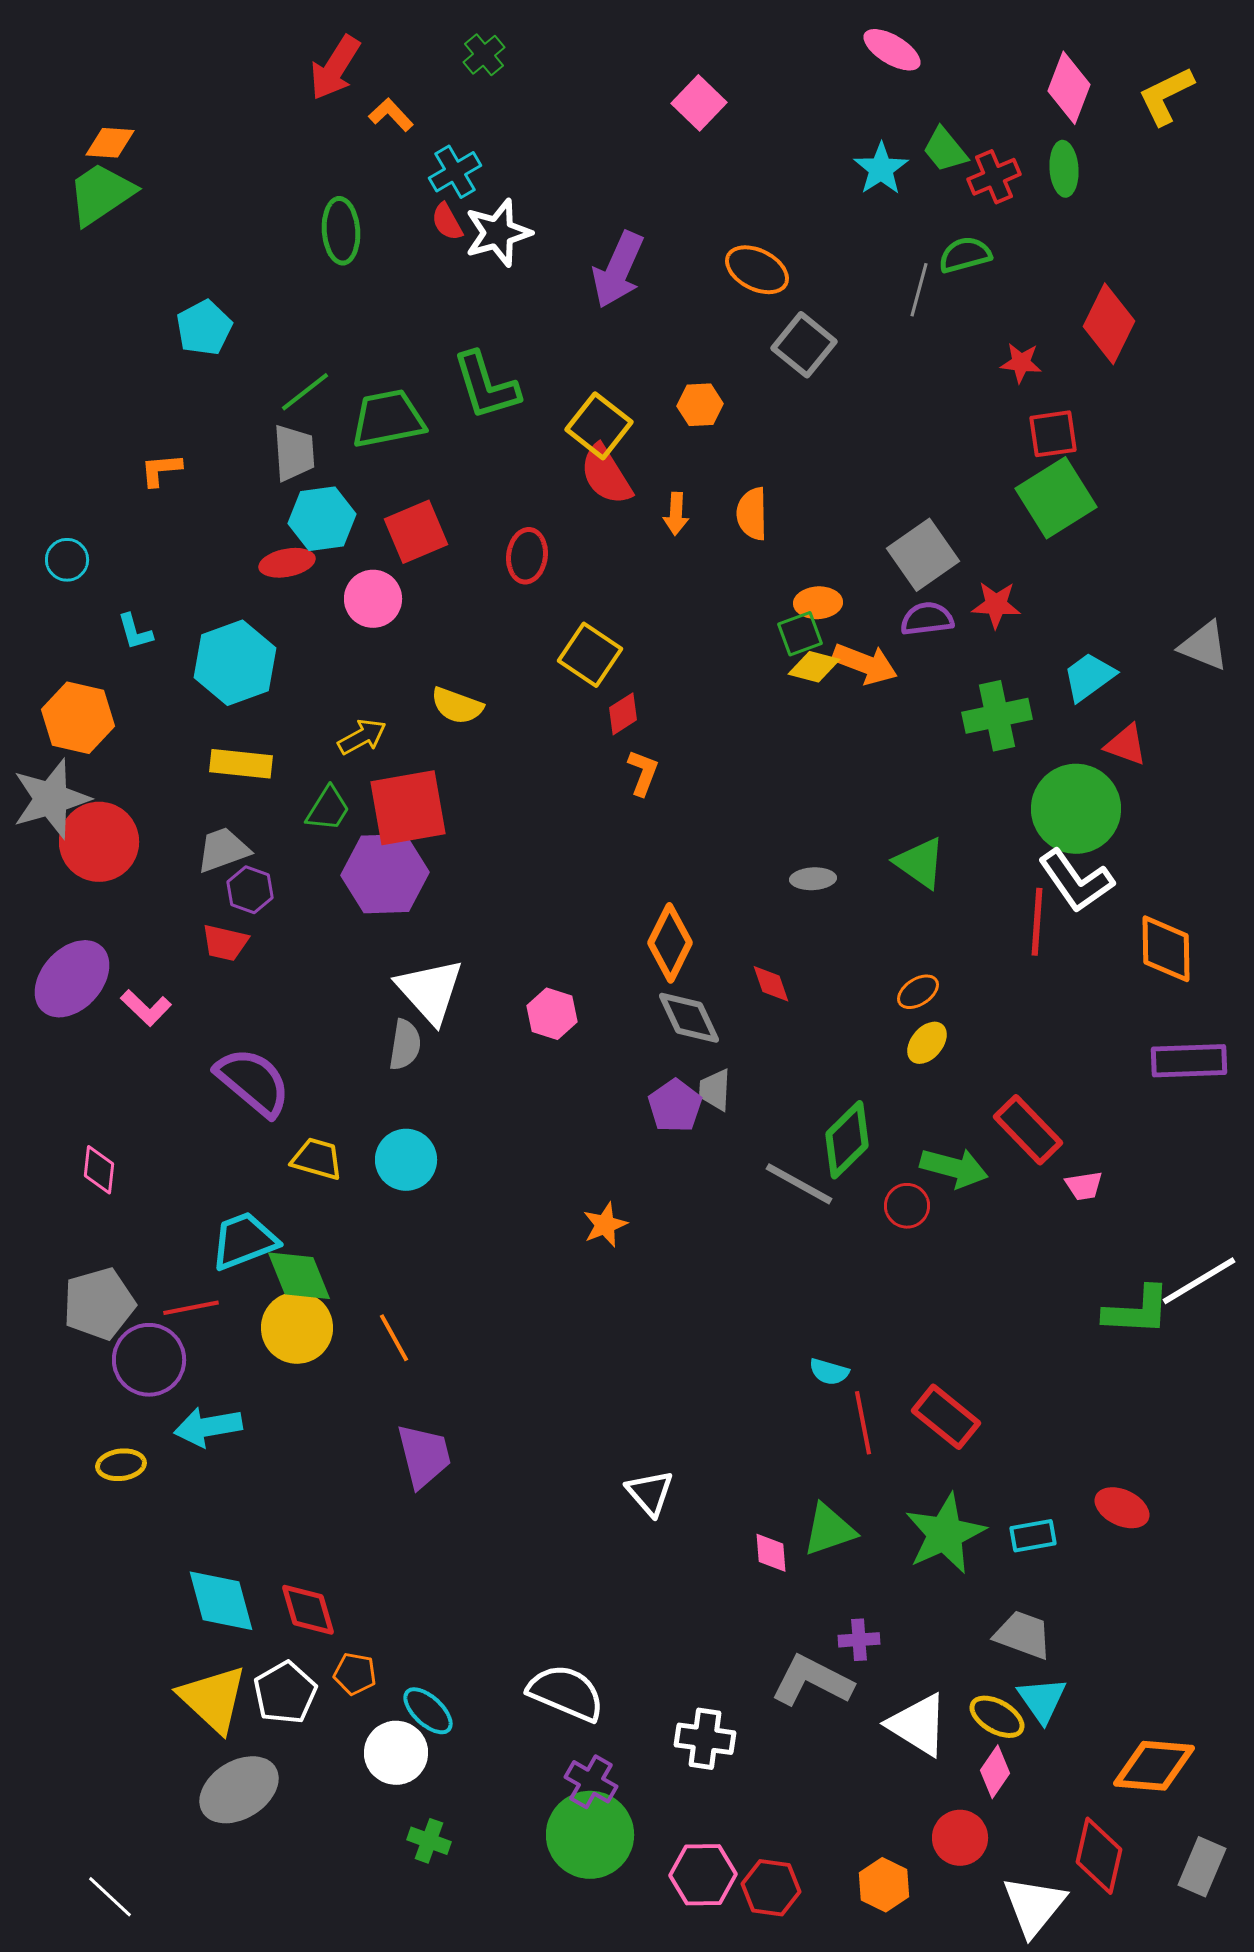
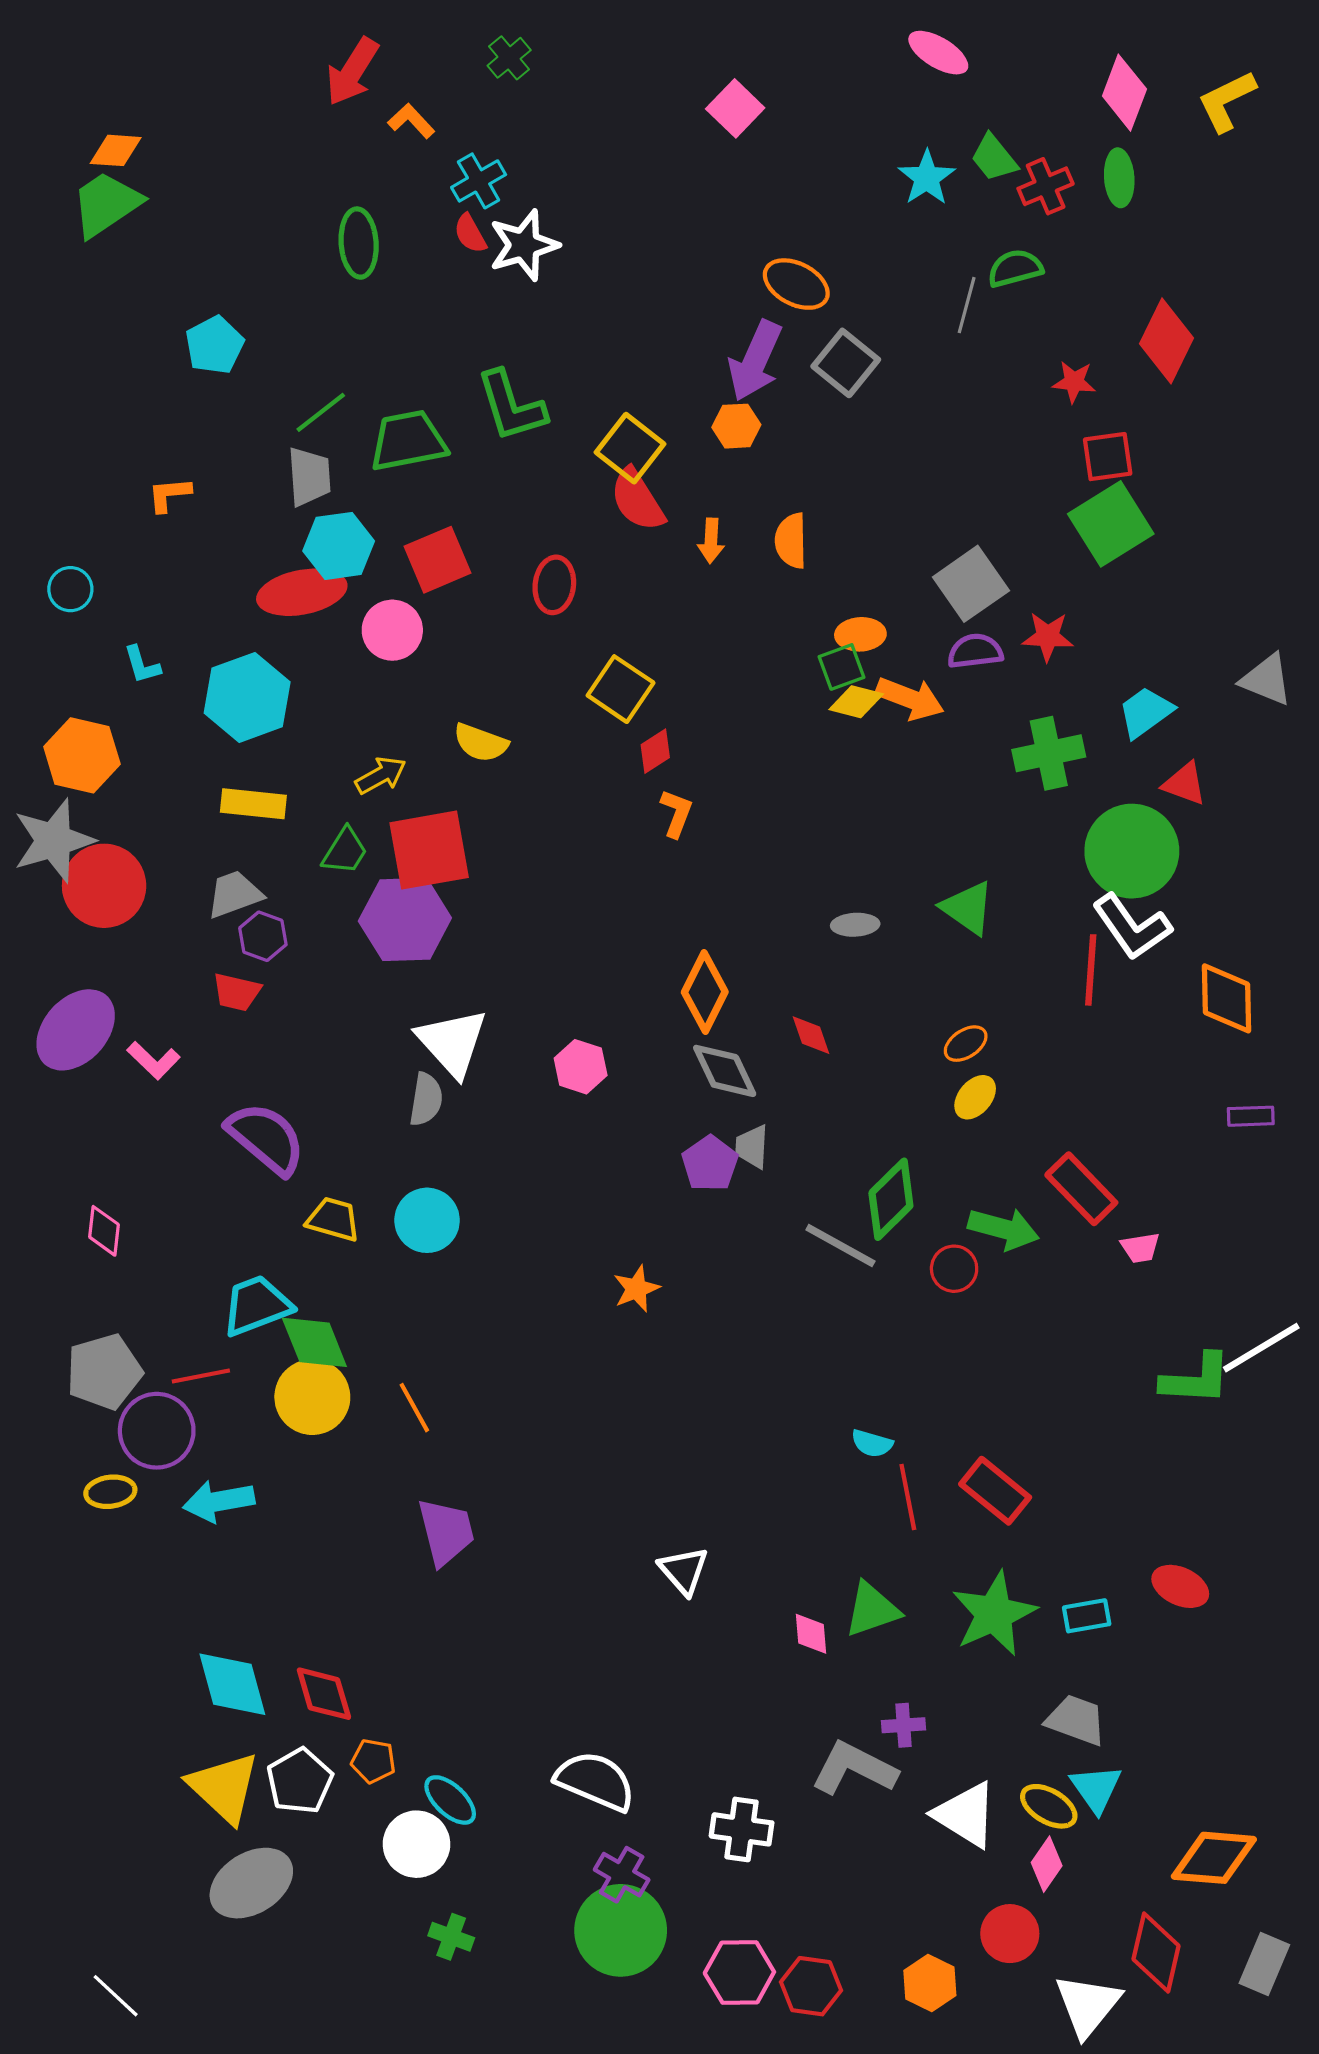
purple arrow: (618, 270) -> (755, 361), moved
red ellipse: (287, 563) -> (302, 592), size x1.5
purple rectangle: (1189, 1061) -> (1251, 1116), size x0.6
yellow ellipse: (121, 1465) -> (110, 1492), moved

